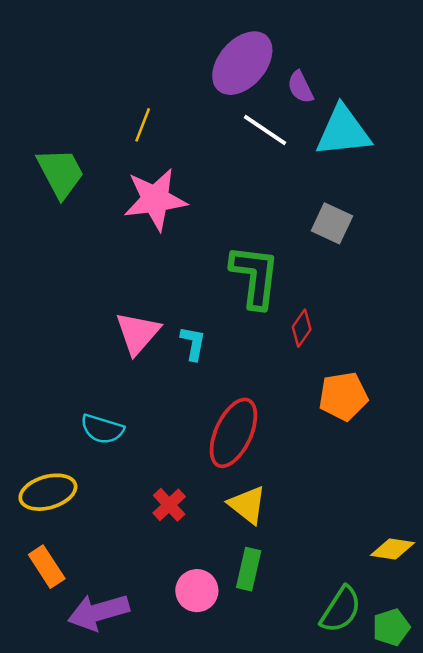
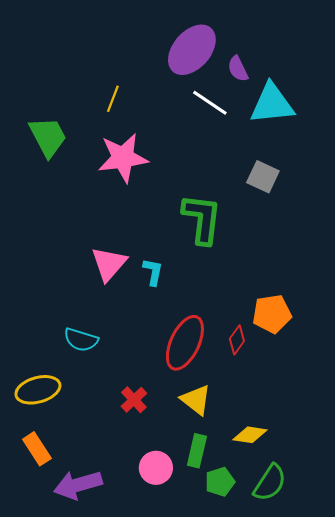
red diamond: (302, 328) -> (237, 340), moved
yellow diamond: (392, 549) -> (250, 435), moved
green pentagon: (391, 627) -> (220, 482), moved

